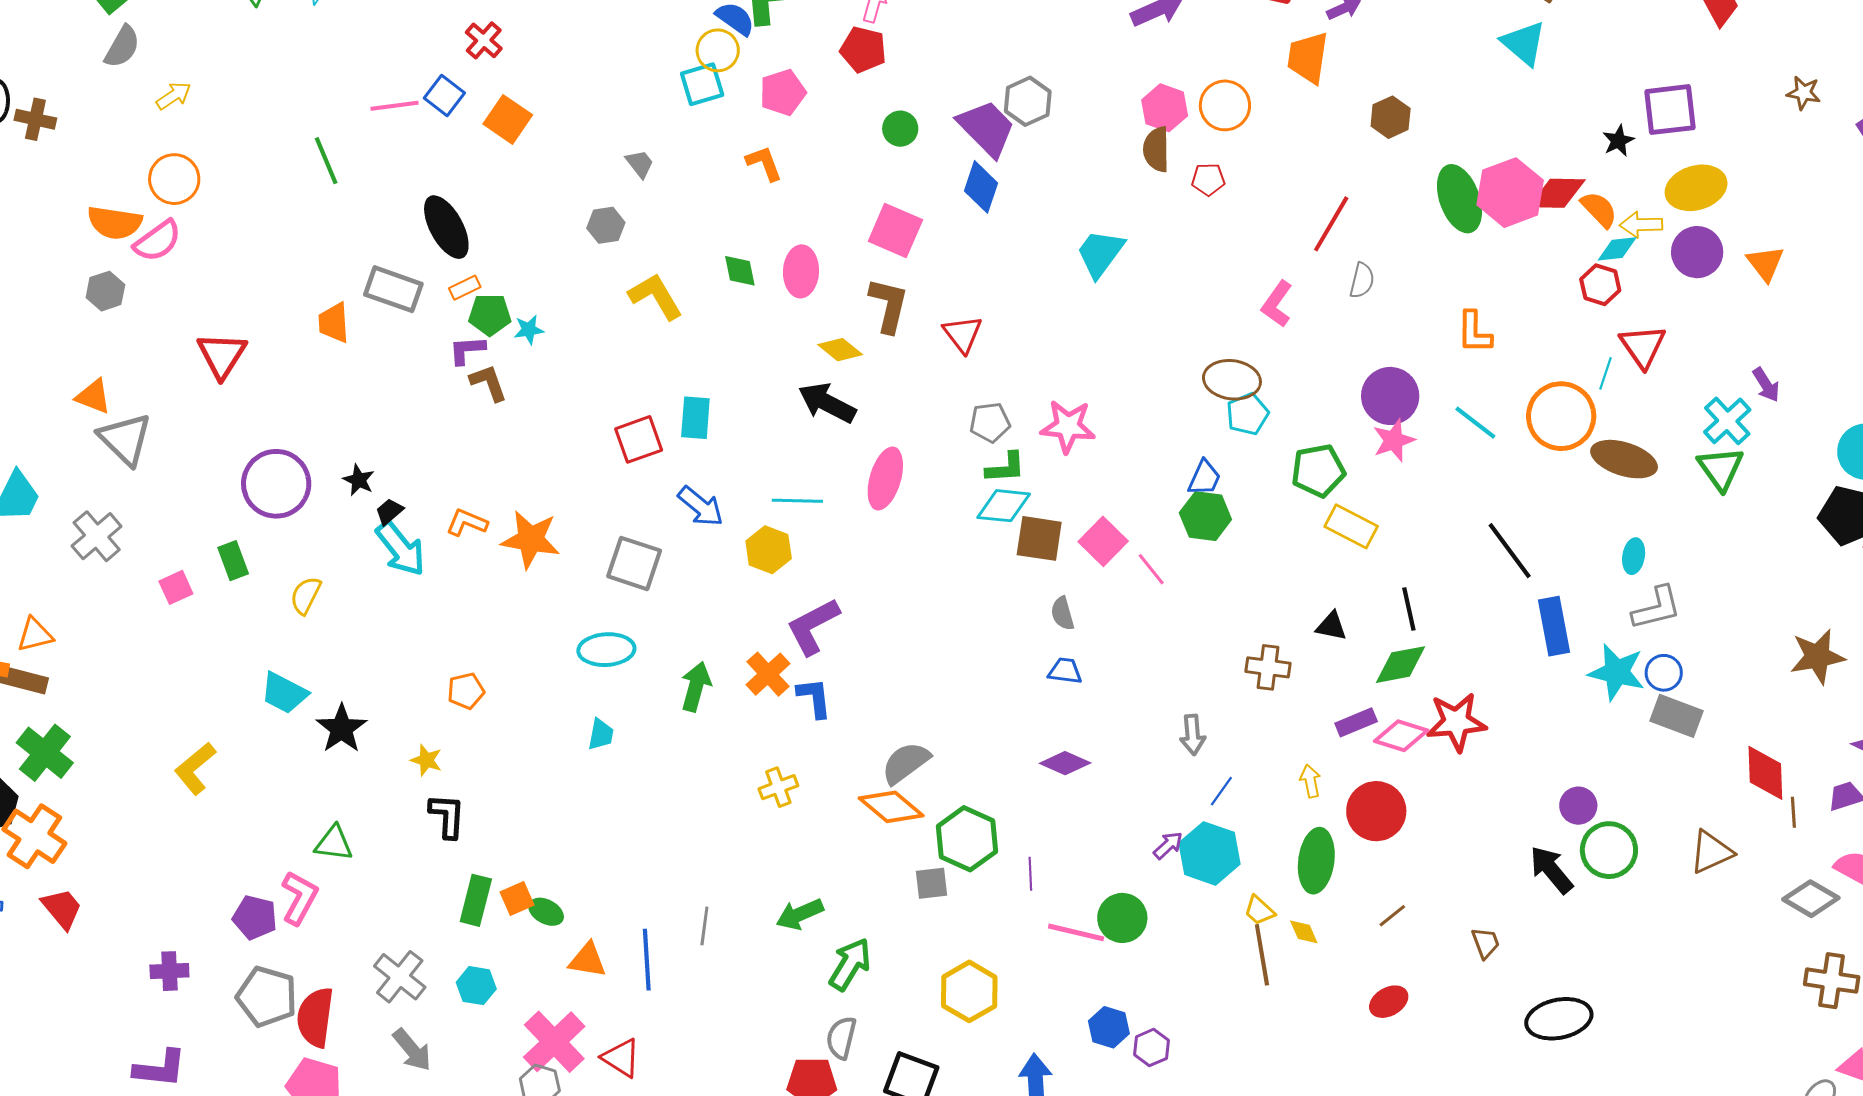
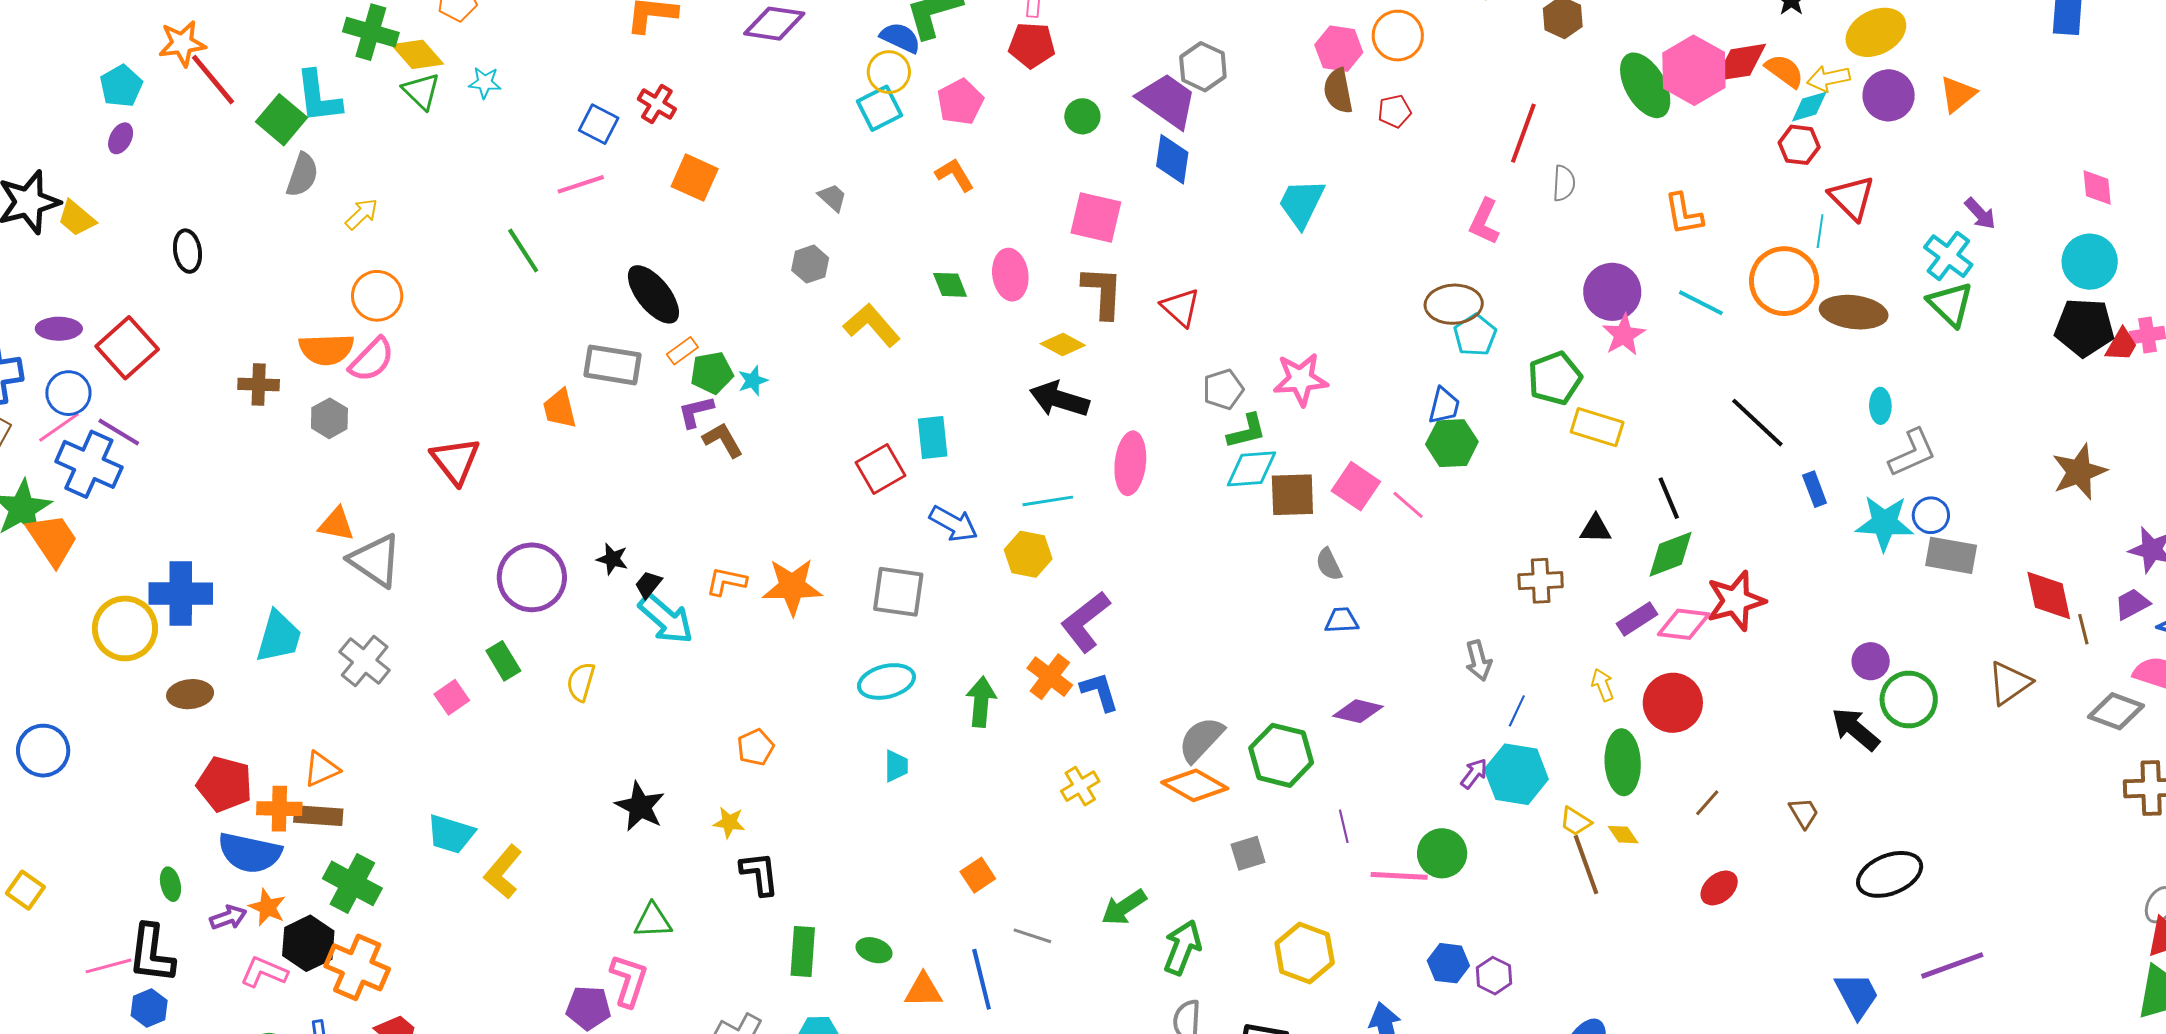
blue square: (444, 96) -> (599, 124), moved
brown cross: (35, 119) -> (259, 384), moved
orange triangle: (1765, 263) -> (1958, 94), turned 39
blue rectangle: (1554, 626) -> (1815, 489), size x0.6
cyan trapezoid: (284, 693) -> (451, 834), moved
green hexagon: (967, 839) -> (1281, 755), moved
orange square: (517, 898) -> (978, 875), moved
gray line: (704, 926) -> (1032, 936), turned -69

